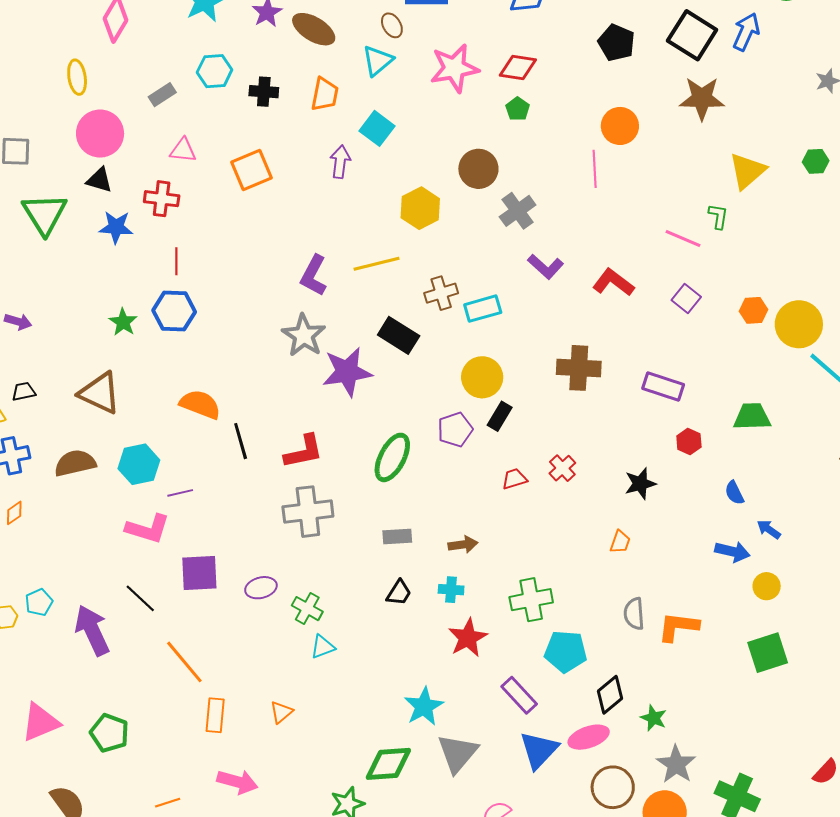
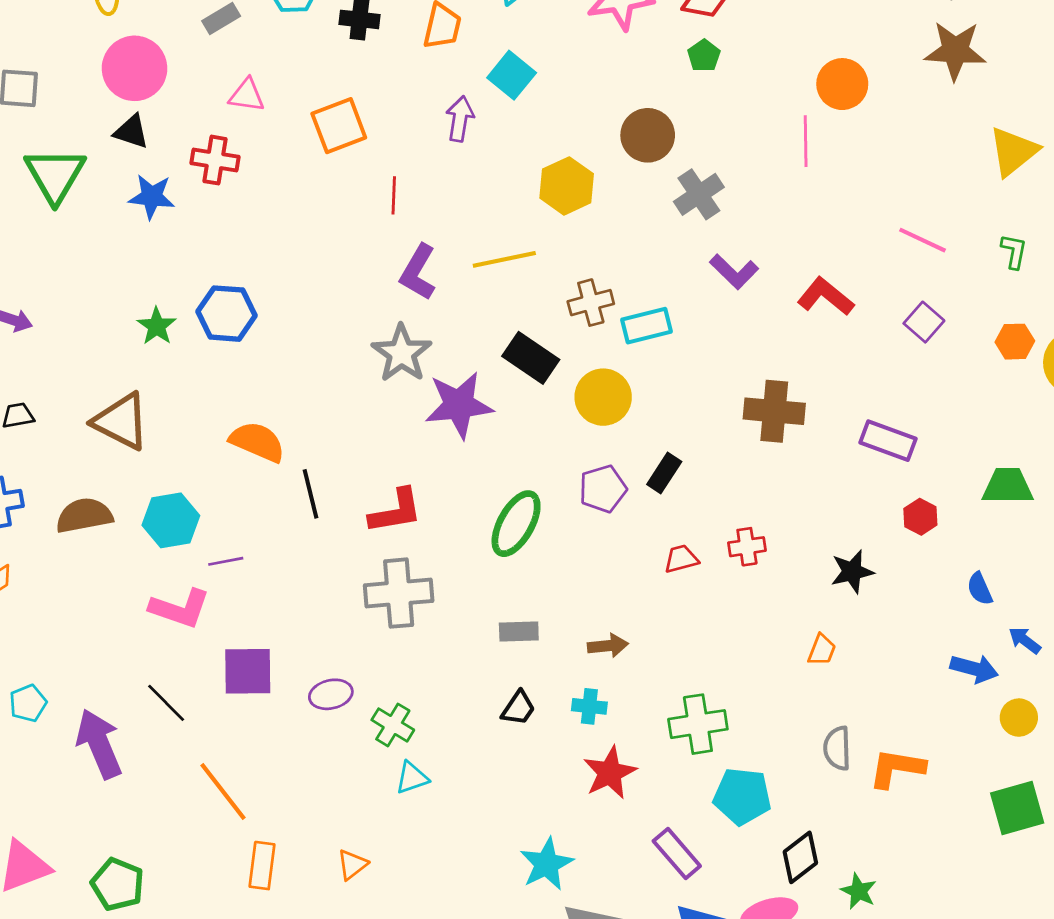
green L-shape: (718, 216) -> (1014, 251), moved
red line: (176, 261) -> (394, 195), moved
yellow circle: (482, 377) -> (603, 397), moved
red cross: (562, 468) -> (747, 547), turned 32

